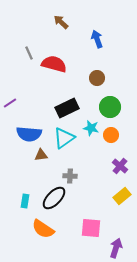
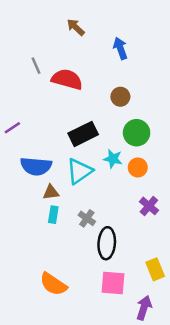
gray cross: (70, 176) -> (87, 218), turned 32
yellow rectangle: (122, 196) -> (155, 269), moved, turned -72
black ellipse: (54, 198) -> (107, 243), moved, turned -40
cyan rectangle: (25, 201) -> (53, 215), moved

